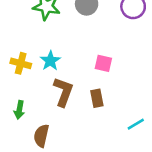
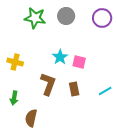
cyan star: (50, 61) -> (60, 57), moved
cyan line: (136, 124) -> (105, 91), moved

